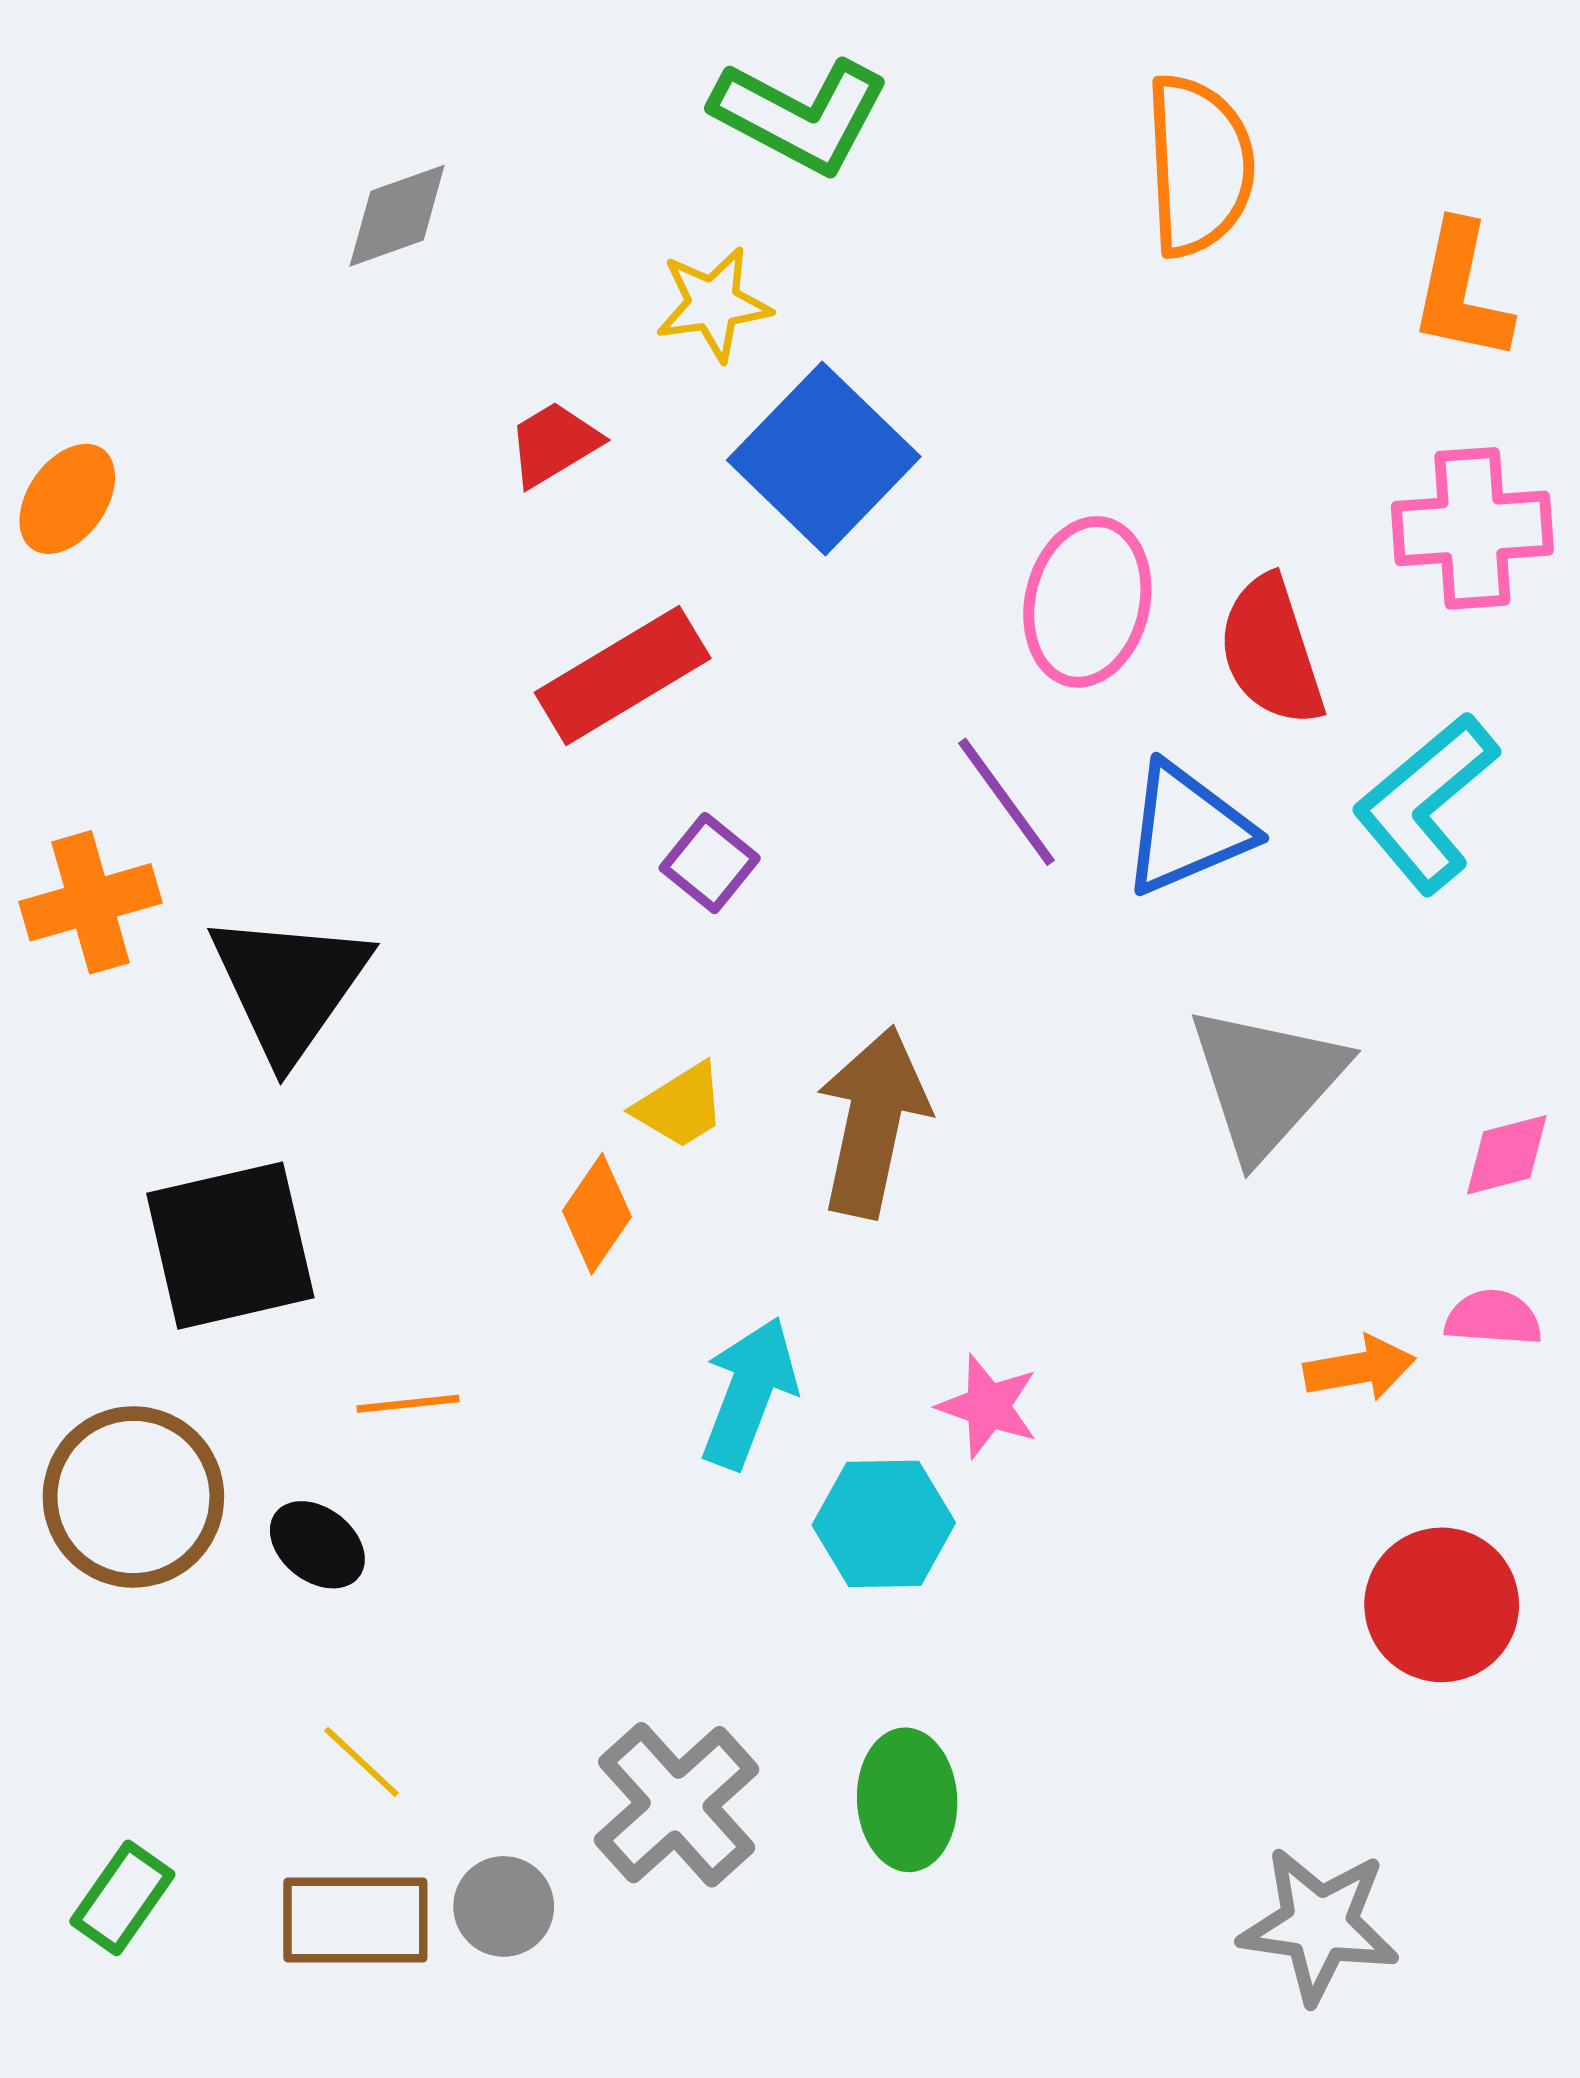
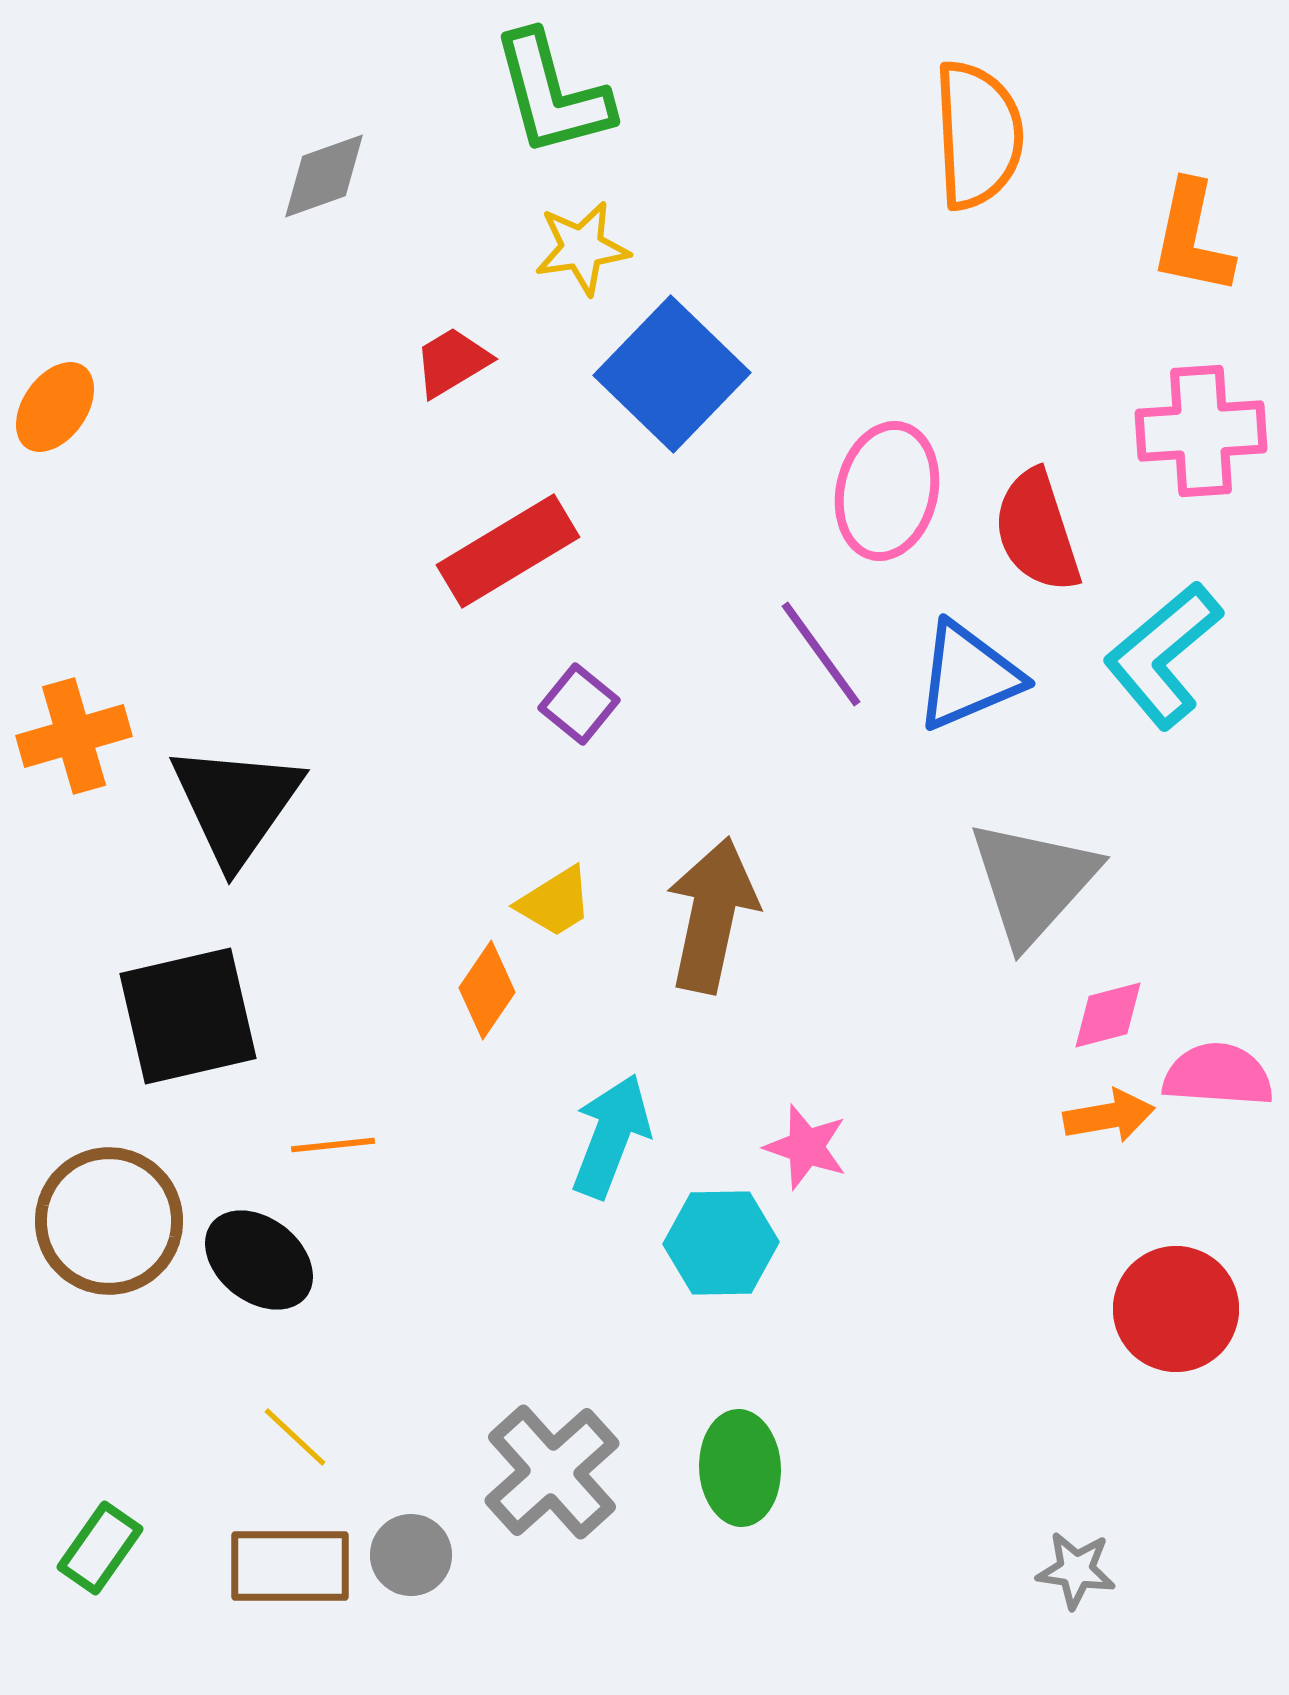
green L-shape: (800, 115) -> (552, 94), moved, turned 47
pink diamond: (1507, 1155) -> (1108, 1015), moved
pink semicircle: (1493, 1318) -> (1218, 1075), size x1.4
black ellipse: (317, 1545) -> (259, 1260), size x1.4
gray star: (1319, 1925) -> (1076, 1570), size x0.6

